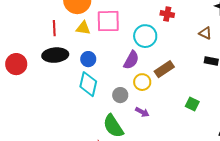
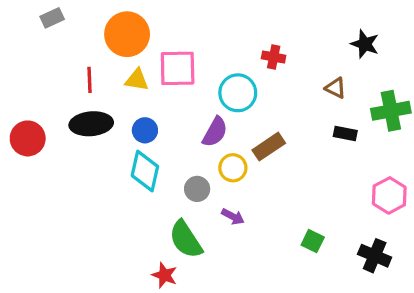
green square: (192, 104) -> (313, 241), moved

